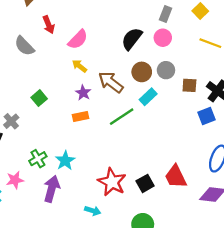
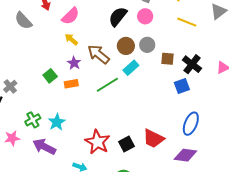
green square: (39, 98) -> (50, 76), moved
red trapezoid: (176, 177) -> (153, 139), turned -40
purple arrow: (52, 189) -> (44, 147), turned -80

